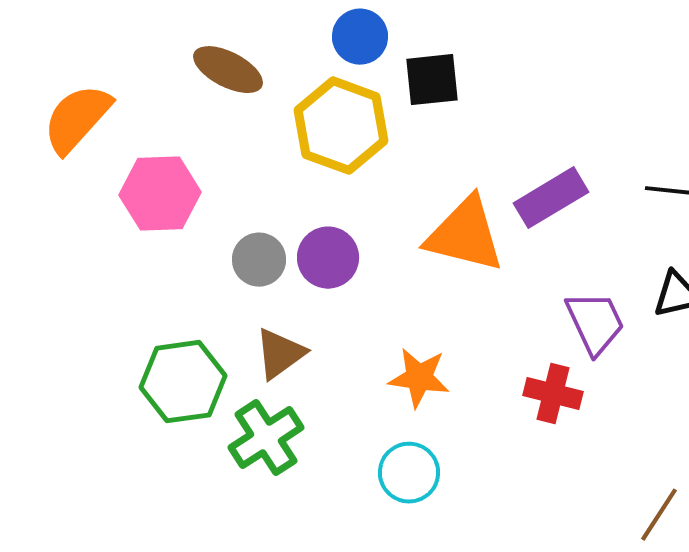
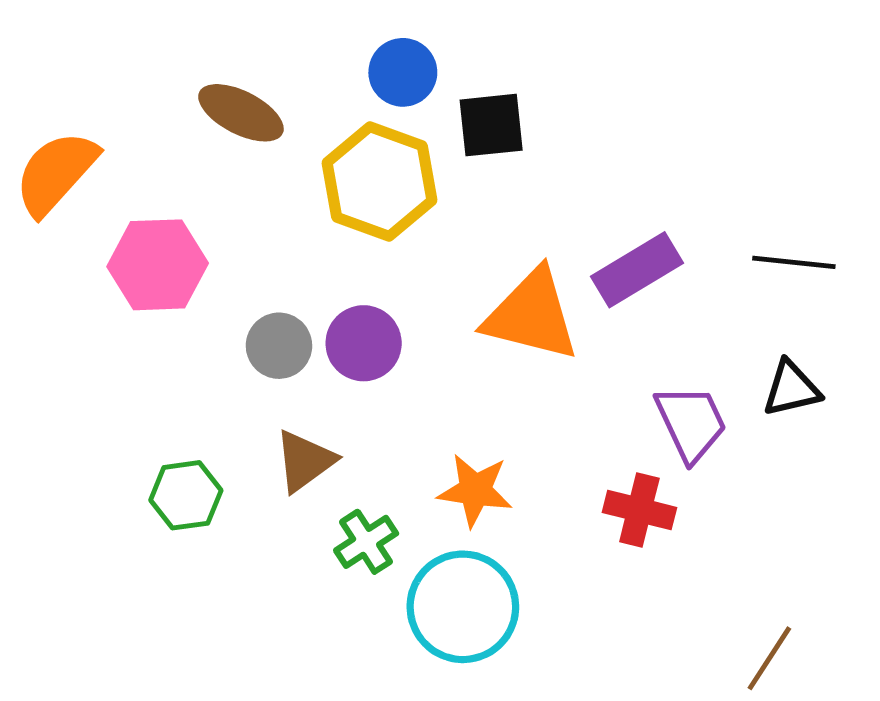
green hexagon: (183, 382) -> (186, 495), size x0.7
green cross: (266, 438) -> (366, 542), moved, size x0.7
cyan circle: (409, 473) -> (463, 607), size x1.5

